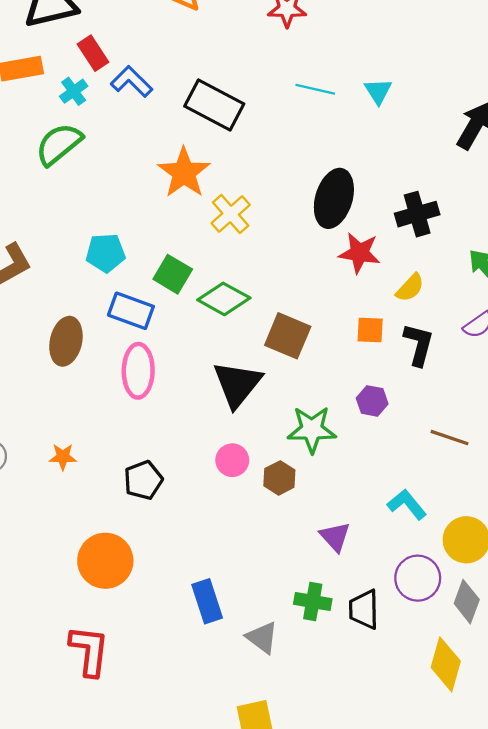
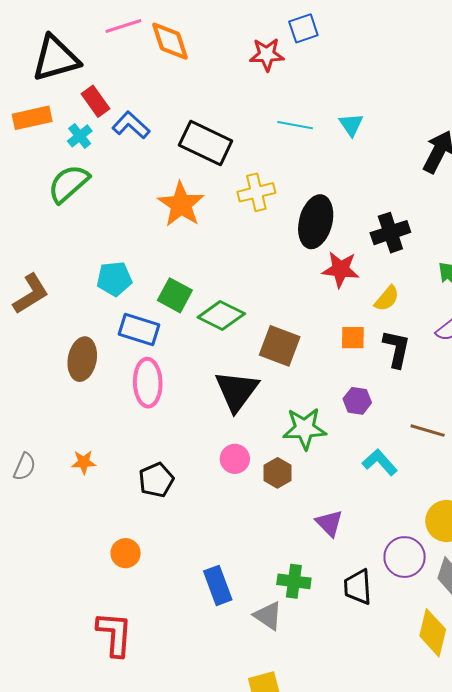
yellow cross: (231, 214) -> (256, 192), moved, turned 30
cyan L-shape: (407, 504) -> (380, 462), moved
orange circle: (105, 561) -> (126, 553), size x0.6
green cross: (313, 601) -> (294, 581), moved

